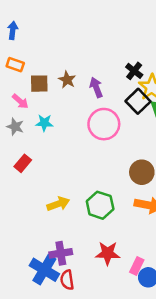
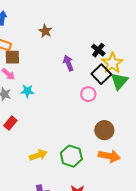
brown star: (67, 80) -> (45, 31), moved
brown square: (39, 84) -> (12, 57), moved
pink circle: (104, 124) -> (88, 94), moved, size x0.6

